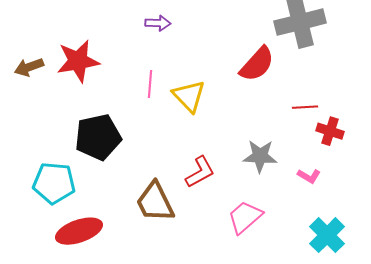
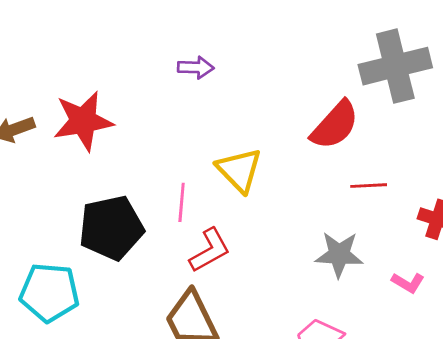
pink line: (150, 84) -> (182, 202), moved
red line: (305, 107) -> (369, 186), moved
red L-shape: (200, 172) -> (210, 250), moved

